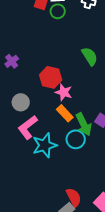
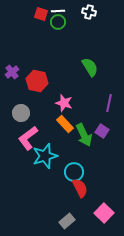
red hexagon: (51, 77) -> (37, 81), moved
cyan circle: (76, 139) -> (74, 172), moved
red semicircle: (74, 197) -> (80, 188), moved

